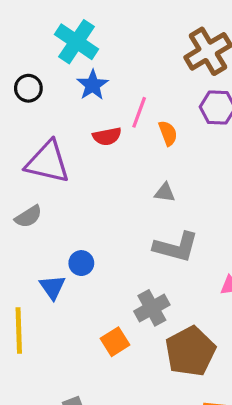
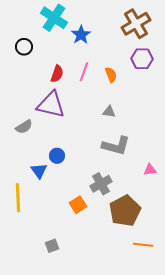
blue star: (93, 85) -> (81, 35), moved
pink line: (139, 112) -> (84, 72), moved
red semicircle: (107, 136) -> (57, 74), moved, turned -60
purple triangle: (48, 162) -> (51, 105), moved

